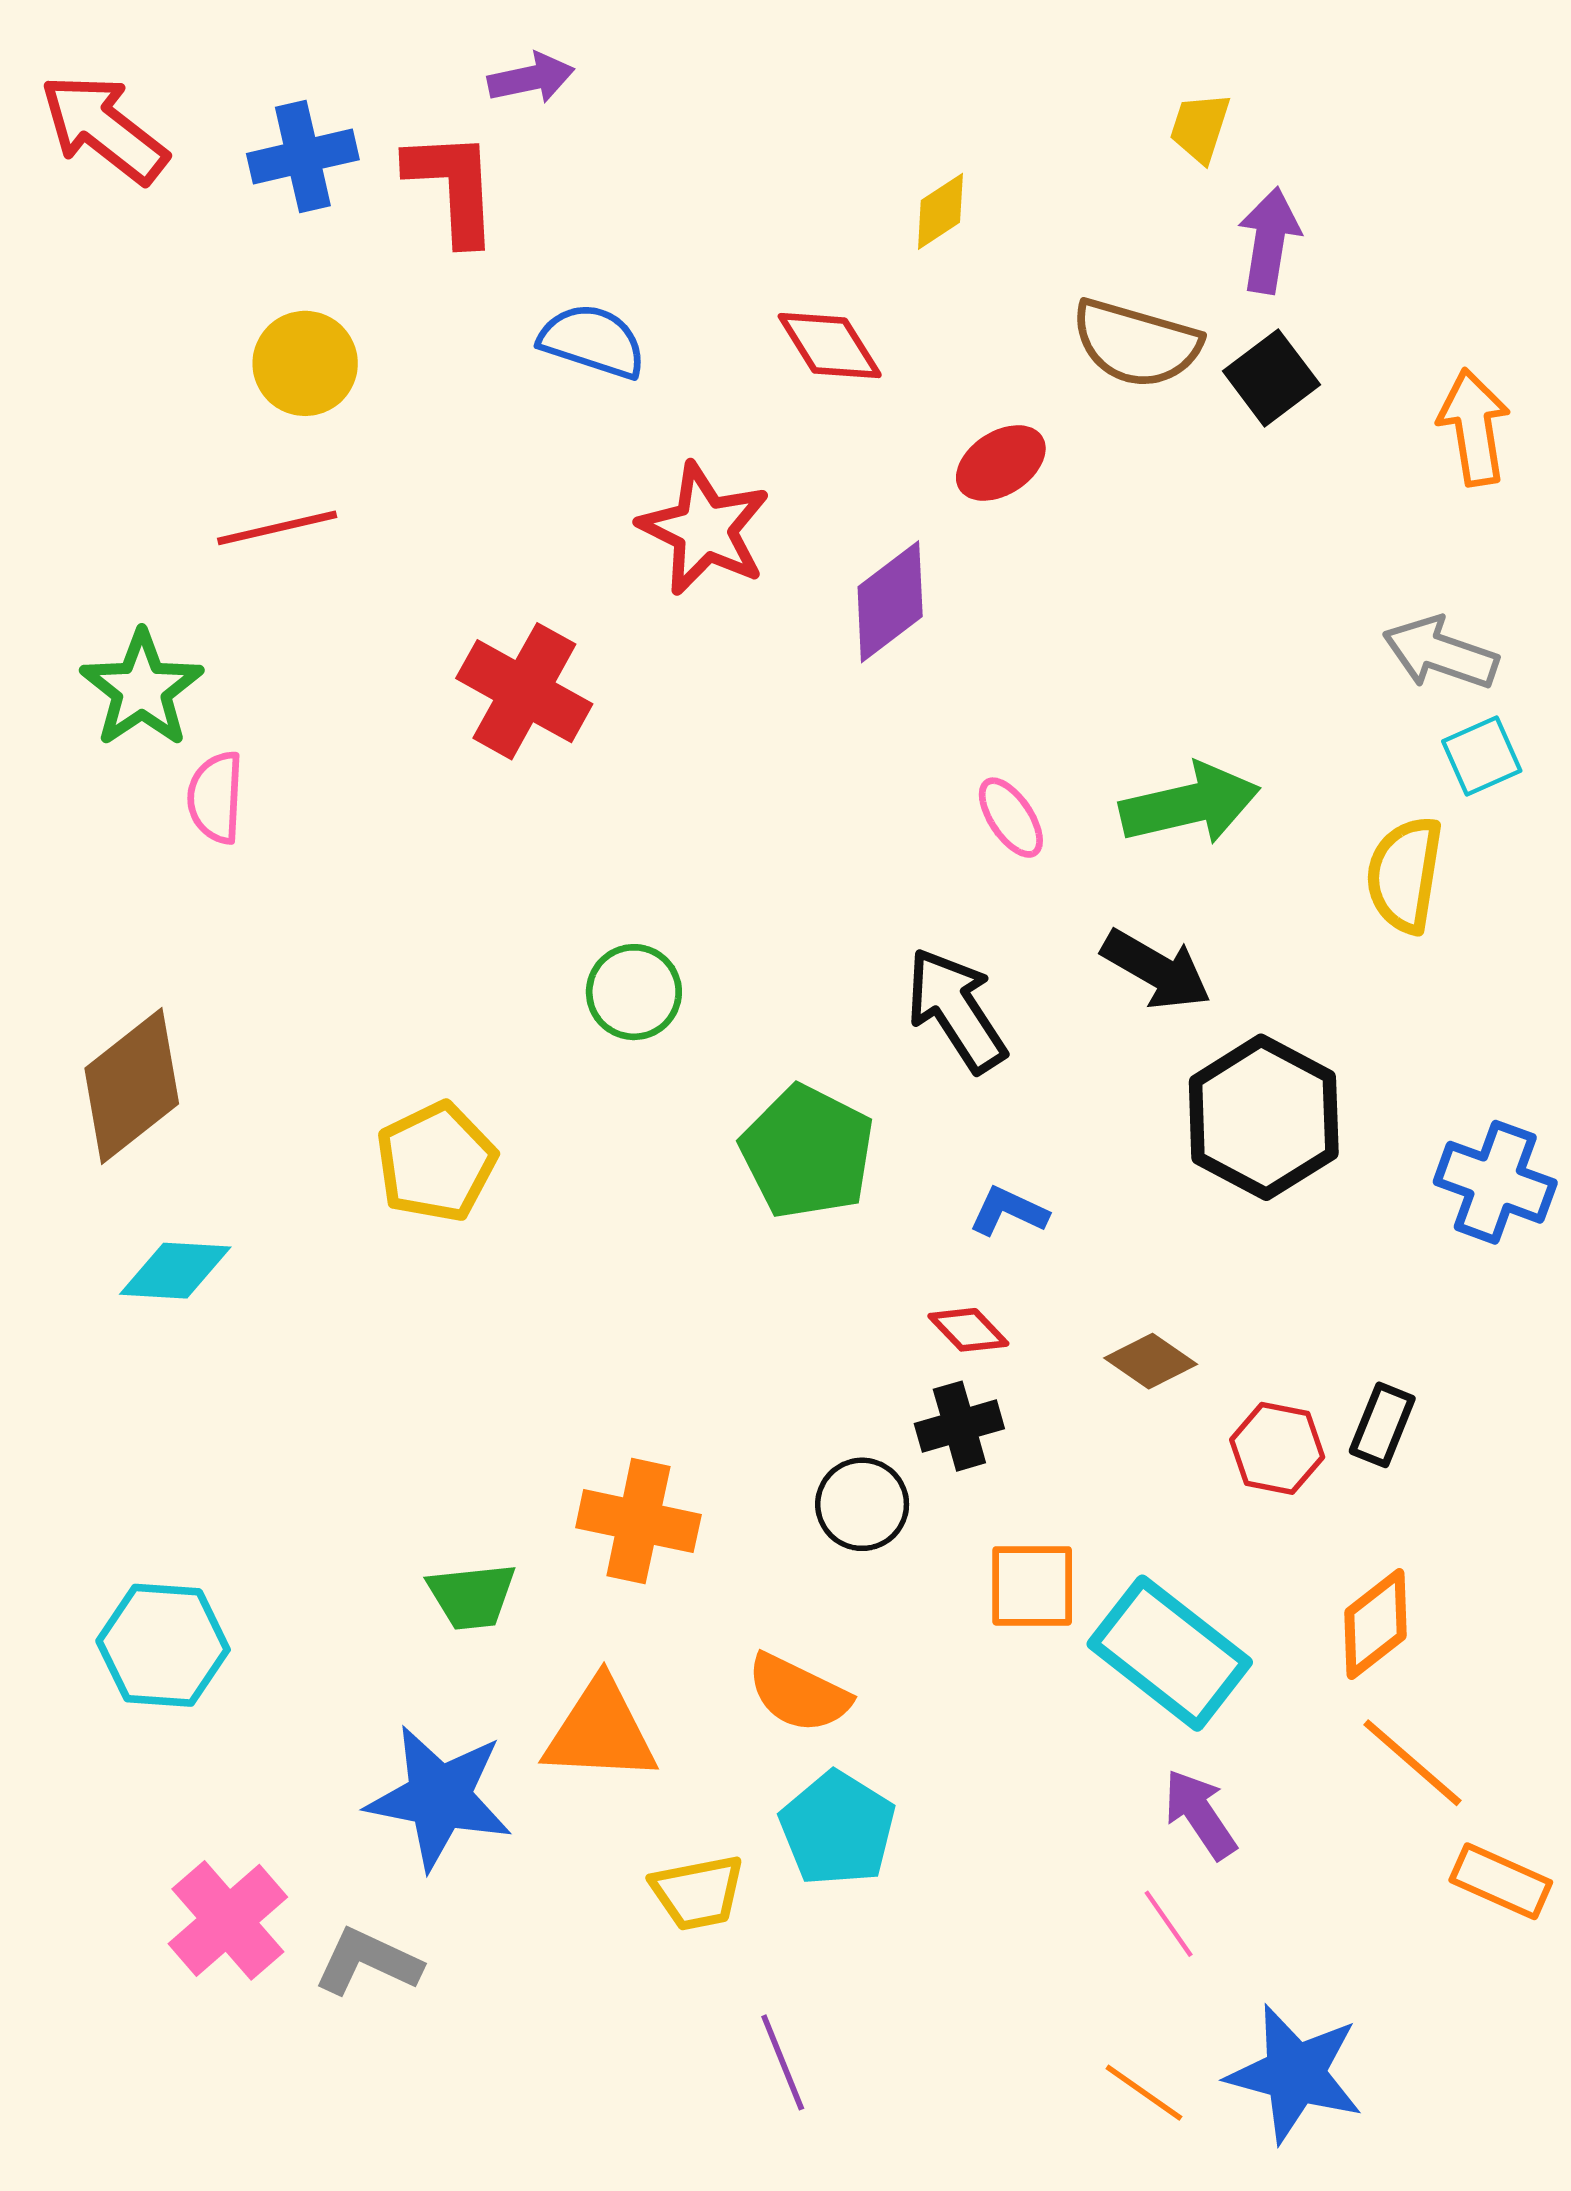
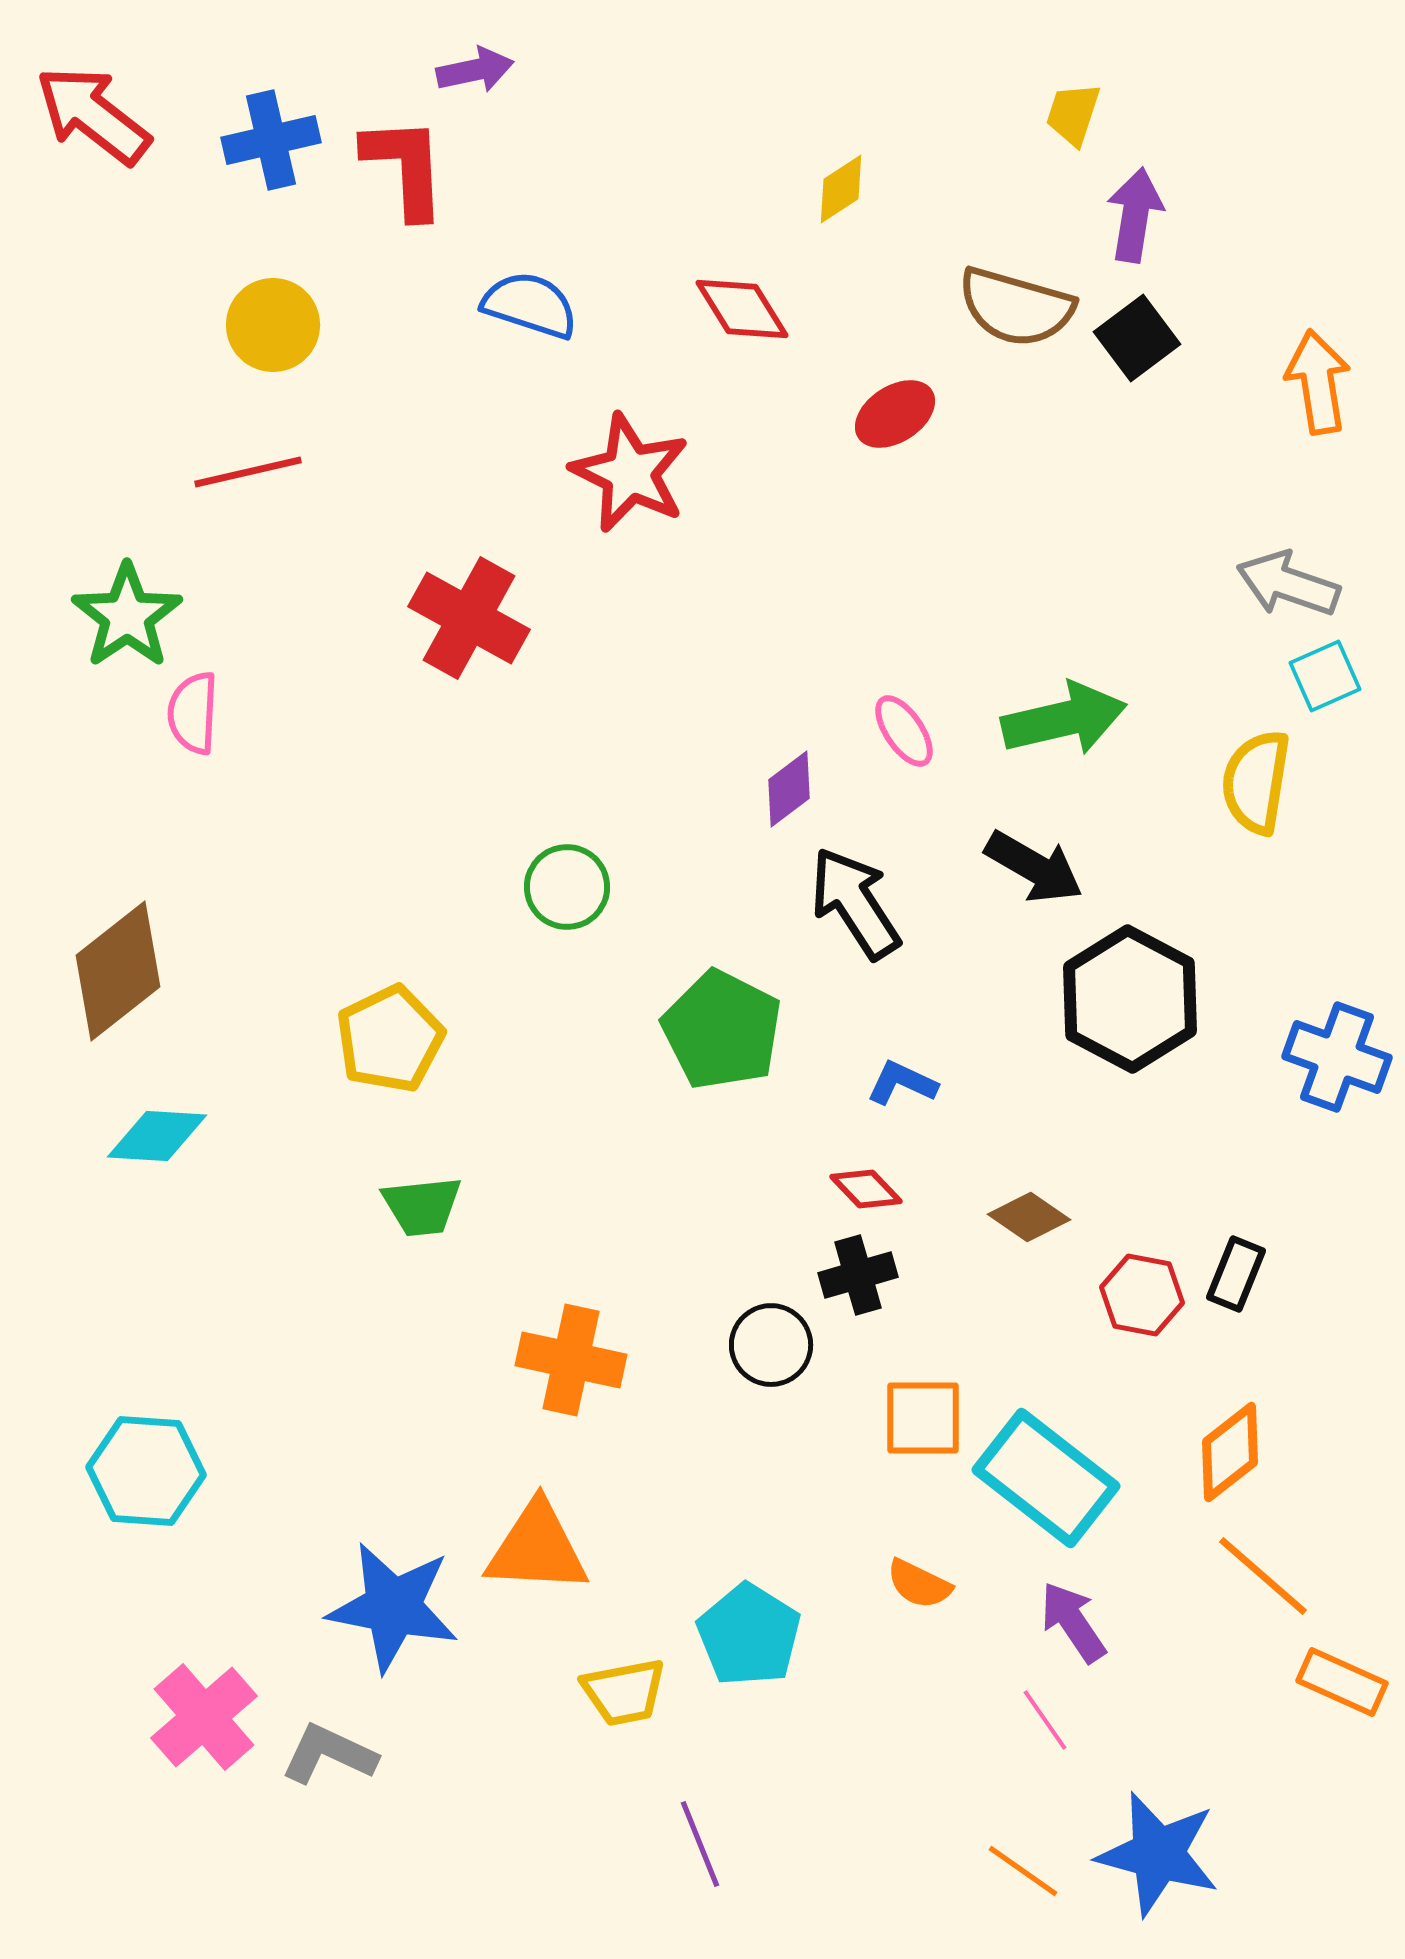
purple diamond: (890, 602) -> (789, 789), moved, size x0.7
green trapezoid: (472, 1596) -> (422, 1206), moved
orange semicircle: (798, 1693) -> (919, 1584), moved, size x0.7

